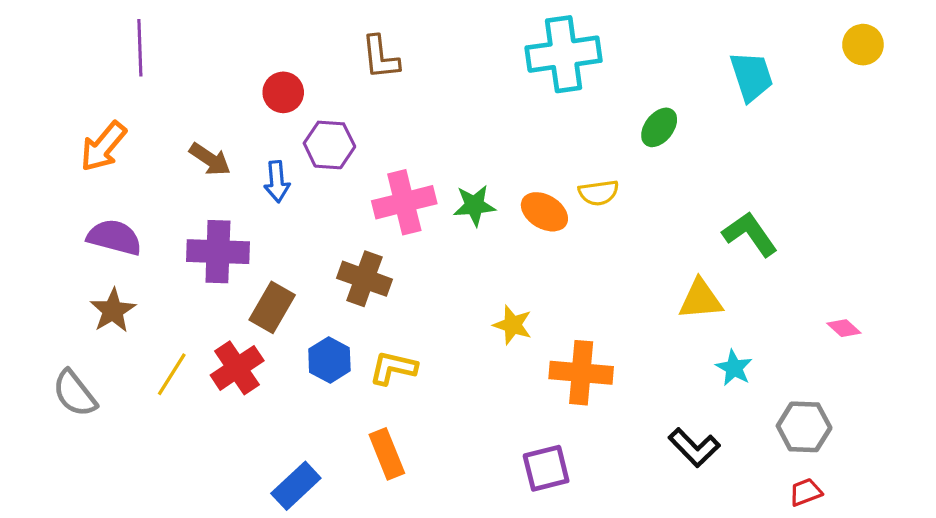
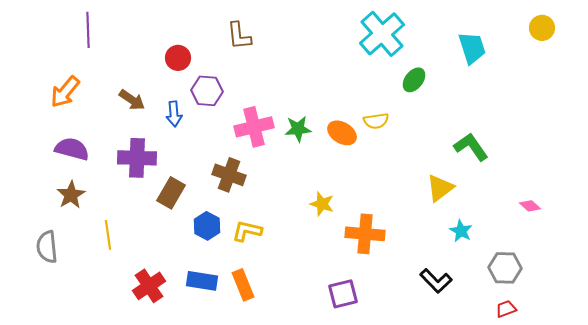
cyan cross: (564, 54) -> (382, 34), moved, turned -33
yellow triangle: (701, 299) -> (440, 188), turned -32
red cross: (237, 368) -> (149, 286), moved
yellow line: (172, 374) -> (108, 235), turned -40
gray semicircle: (75, 393) -> (47, 247), turned 32
blue rectangle: (296, 486) -> (202, 281), moved, turned 52

